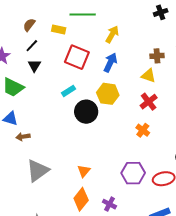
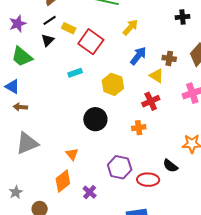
yellow rectangle: (59, 29) -> (69, 28), moved
blue arrow: (110, 63) -> (138, 56), moved
black circle: (86, 112) -> (95, 119), moved
orange cross: (143, 130) -> (139, 128), turned 32
orange triangle: (84, 171) -> (72, 154), turned -32

